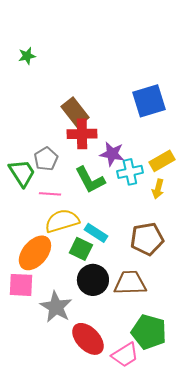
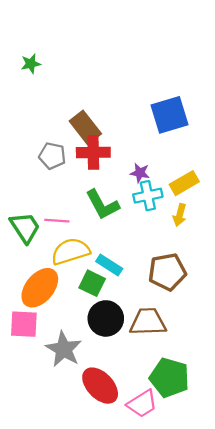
purple star: (112, 154) -> (140, 173), moved, size x0.7
gray pentagon: (46, 159) -> (52, 156), moved, turned -30
green trapezoid: (22, 173) -> (25, 227), moved

